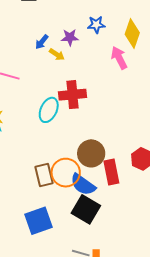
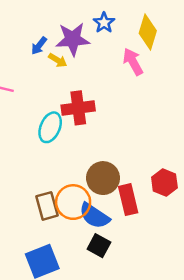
blue star: (96, 25) -> (104, 23), turned -30
purple star: (70, 37) -> (73, 39), size x1.6
black square: (86, 209) -> (99, 246), size x0.7

